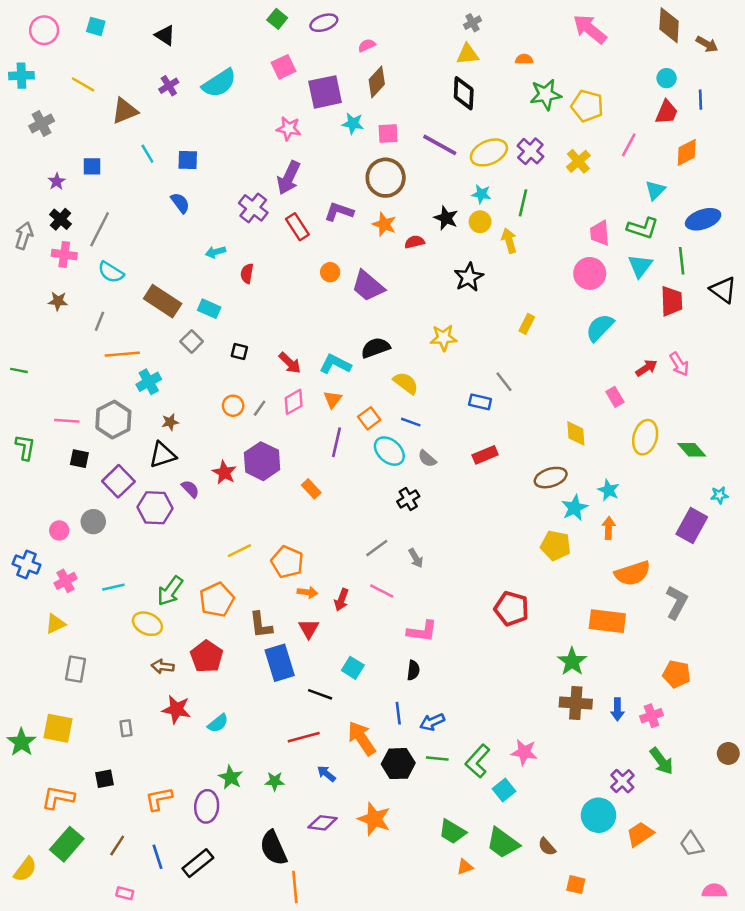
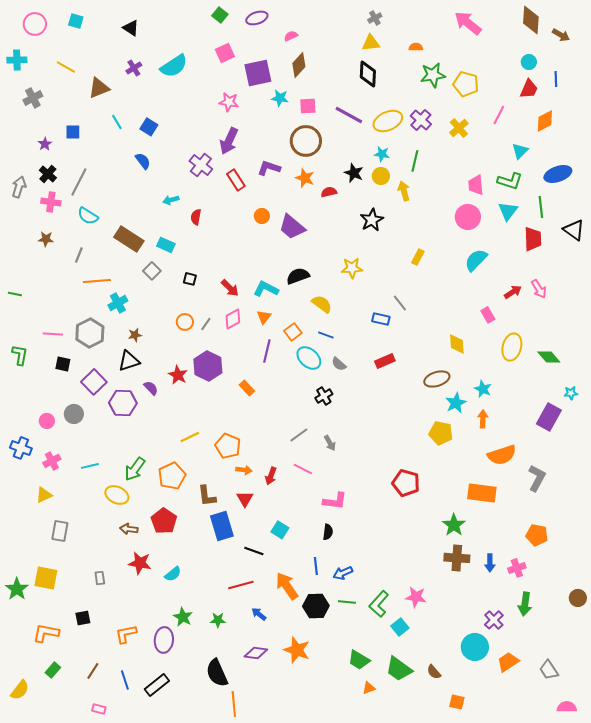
blue square: (188, 160) -> (149, 127), turned 30
green arrow: (662, 761) -> (525, 604), turned 45
green rectangle: (67, 844) -> (53, 670), size x0.6

